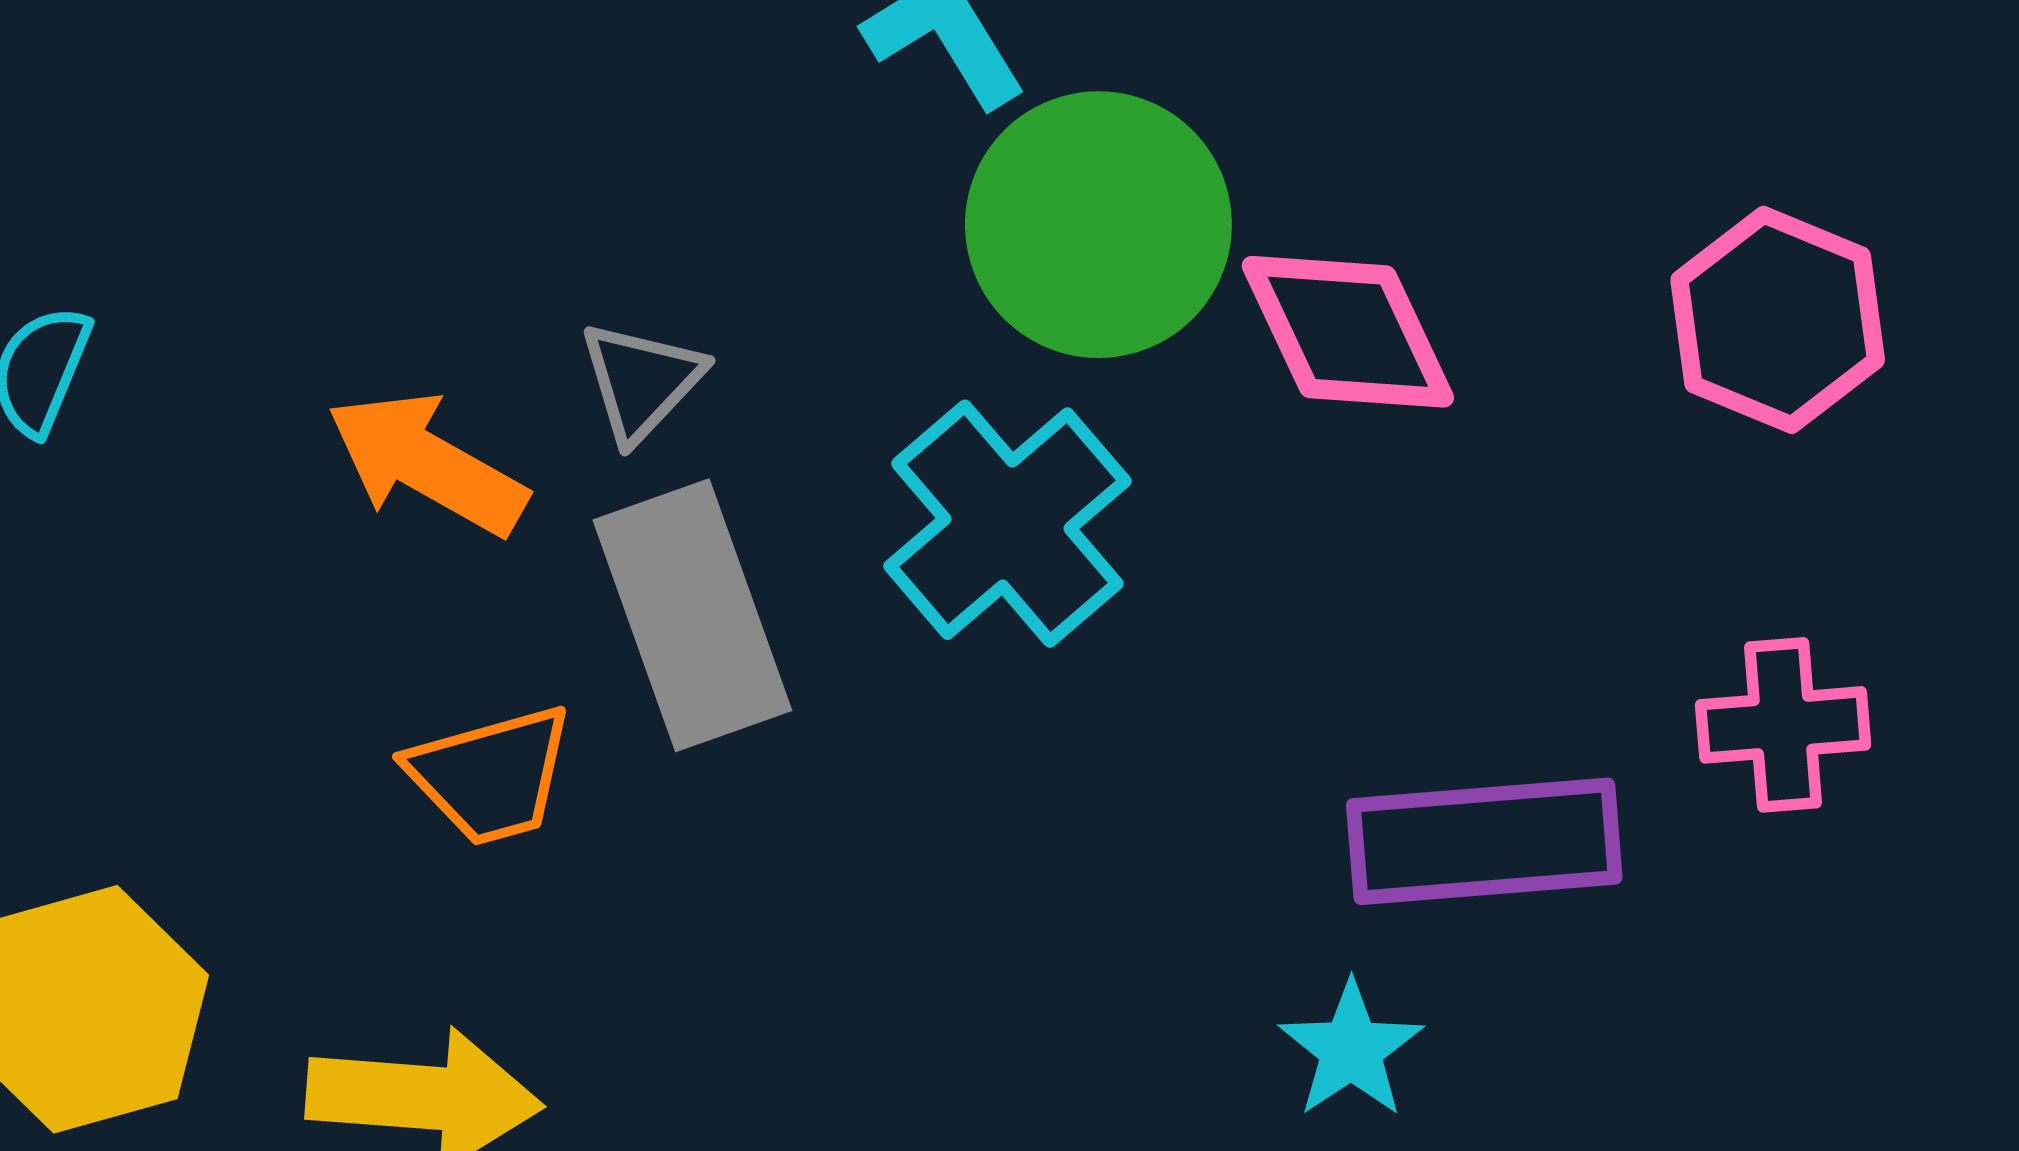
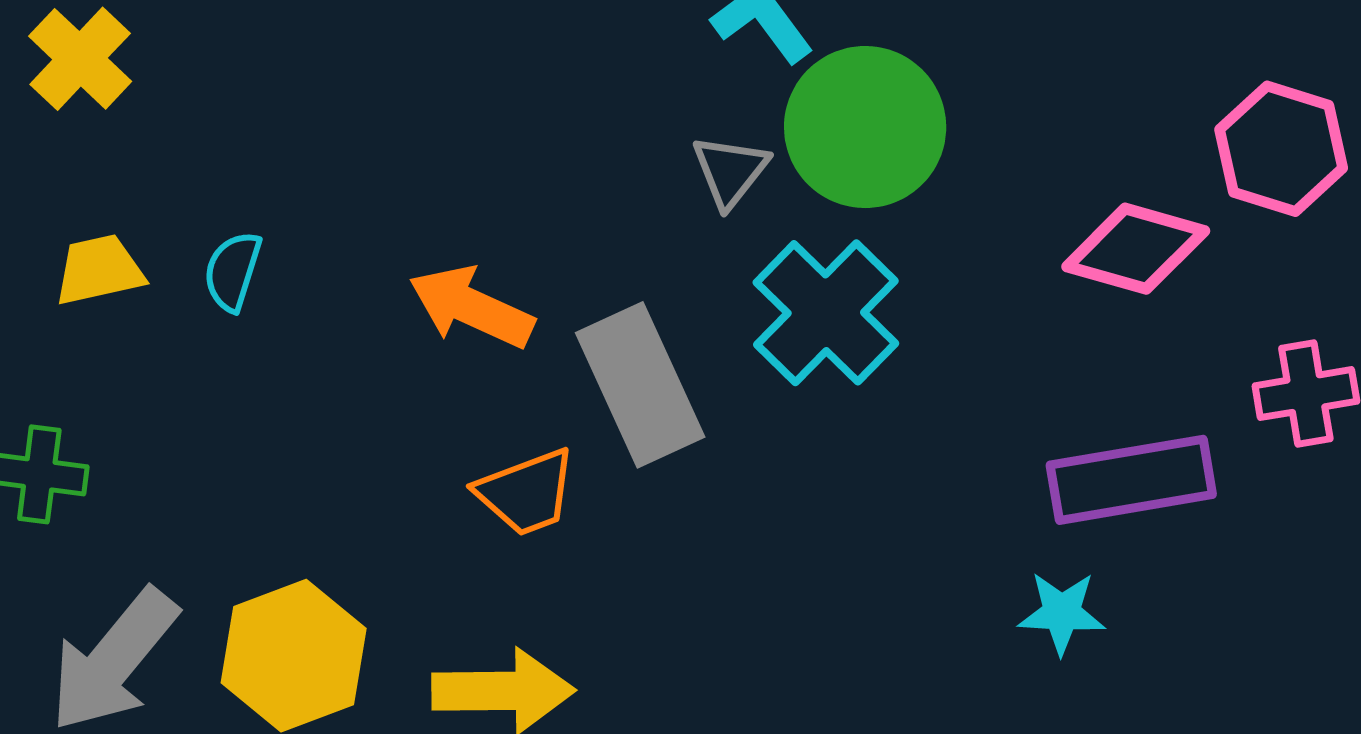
pink diamond: (1348, 332) -> (1136, 249), moved, turned -44
gray triangle: (641, 381) -> (730, 171), moved
cyan star: (1351, 1049) -> (1062, 613), turned -30

